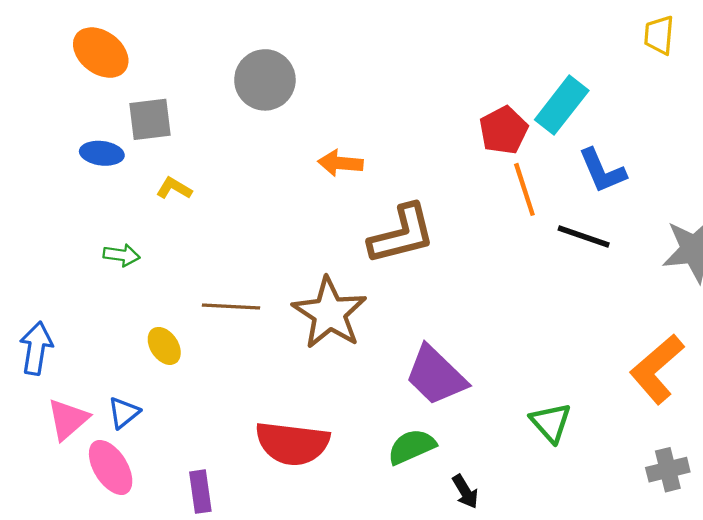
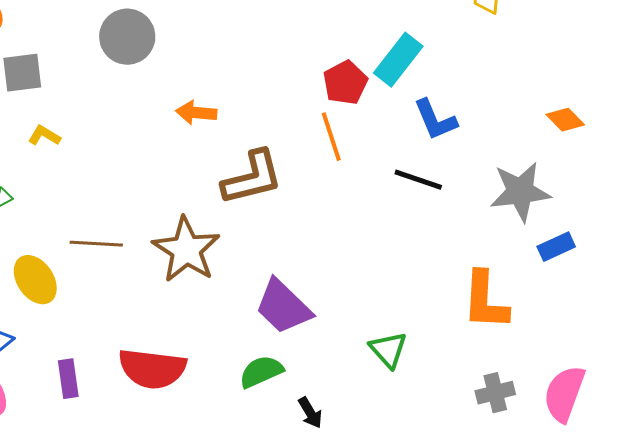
orange line: (524, 189) -> (331, 137), moved
yellow ellipse: (164, 346) -> (35, 280), size x1.4
orange L-shape: (657, 369) -> (485, 301), turned -46
purple rectangle: (200, 492) -> (68, 379), moved

